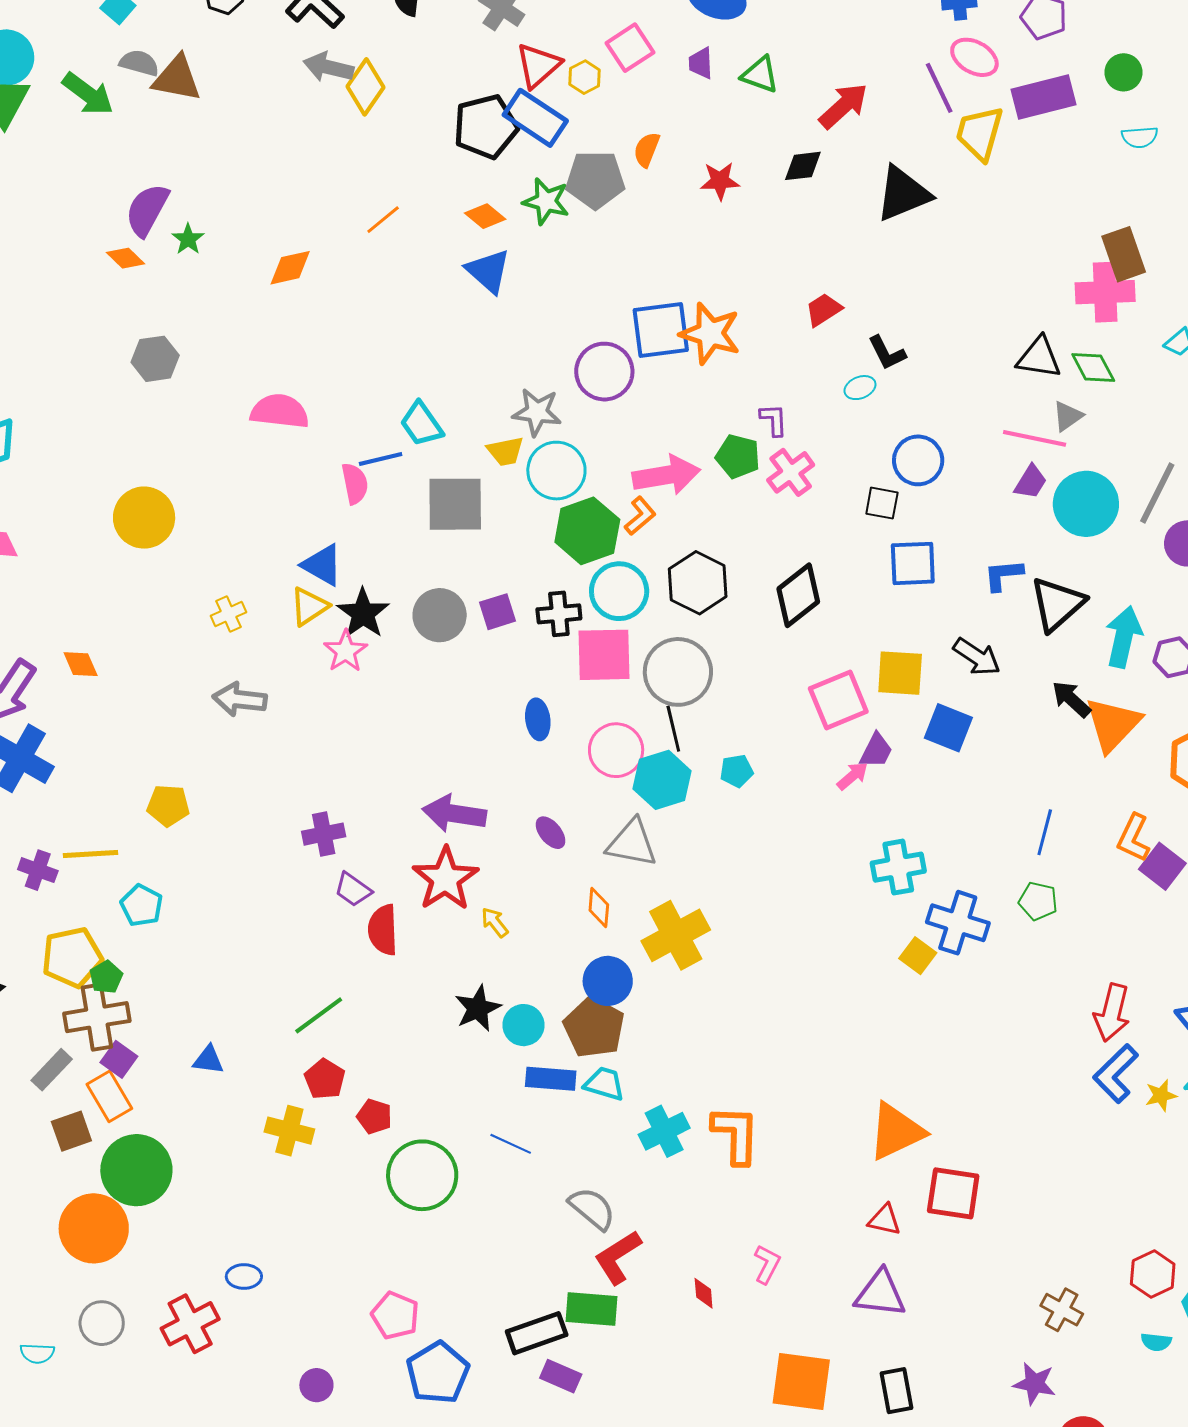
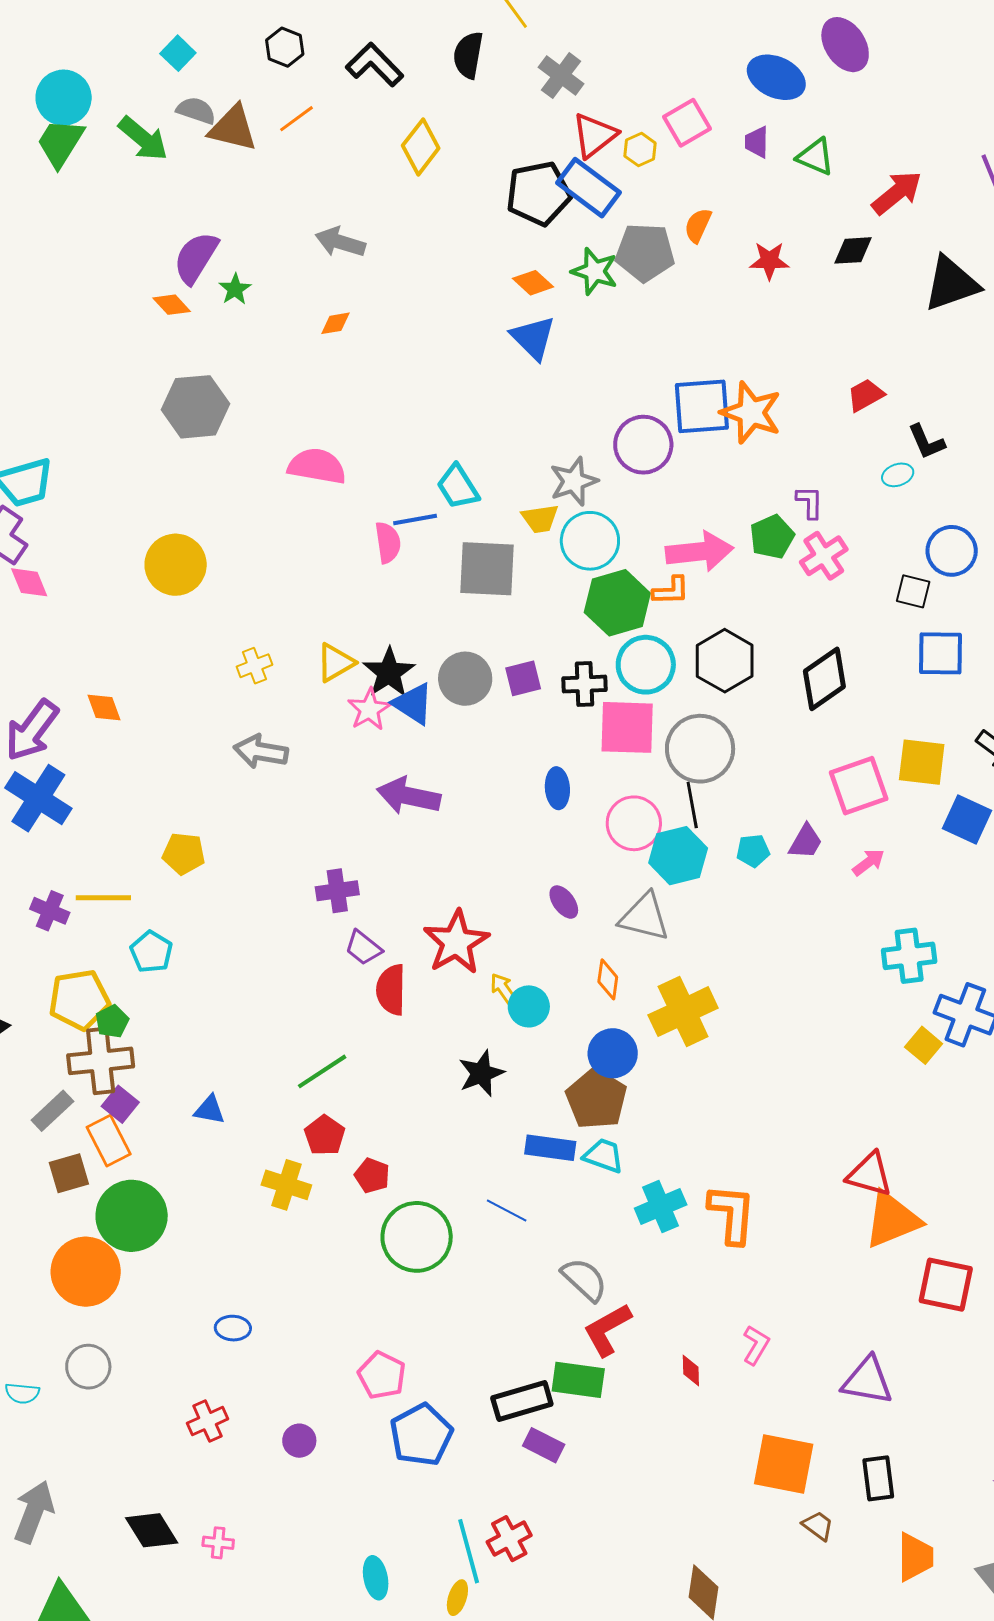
gray arrow: (328, 67) -> (340, 242), moved
orange line: (383, 220) -> (297, 119), moved
orange diamond: (290, 268) -> (335, 323), size x0.7
gray hexagon: (155, 359) -> (196, 407), size x1.4
gray star: (537, 412) -> (574, 481), turned -30
green pentagon: (738, 456) -> (772, 537), turned 30
orange L-shape: (640, 516) -> (671, 591), turned 36
blue triangle: (322, 565) -> (413, 704), moved
purple trapezoid: (876, 751) -> (806, 842), moved
purple arrow: (454, 814) -> (409, 796), moved
cyan circle: (523, 1025) -> (529, 1006), moved
red triangle: (884, 1220) -> (869, 1174), moved, size x1.4
red cross: (190, 1324) -> (207, 1421), moved, size x0.7

